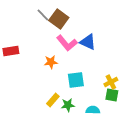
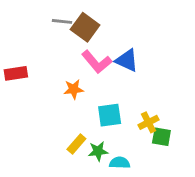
gray line: (43, 15) -> (62, 21), turned -40
yellow cross: (111, 82) -> (148, 122), moved
cyan semicircle: (93, 110) -> (120, 163), moved

